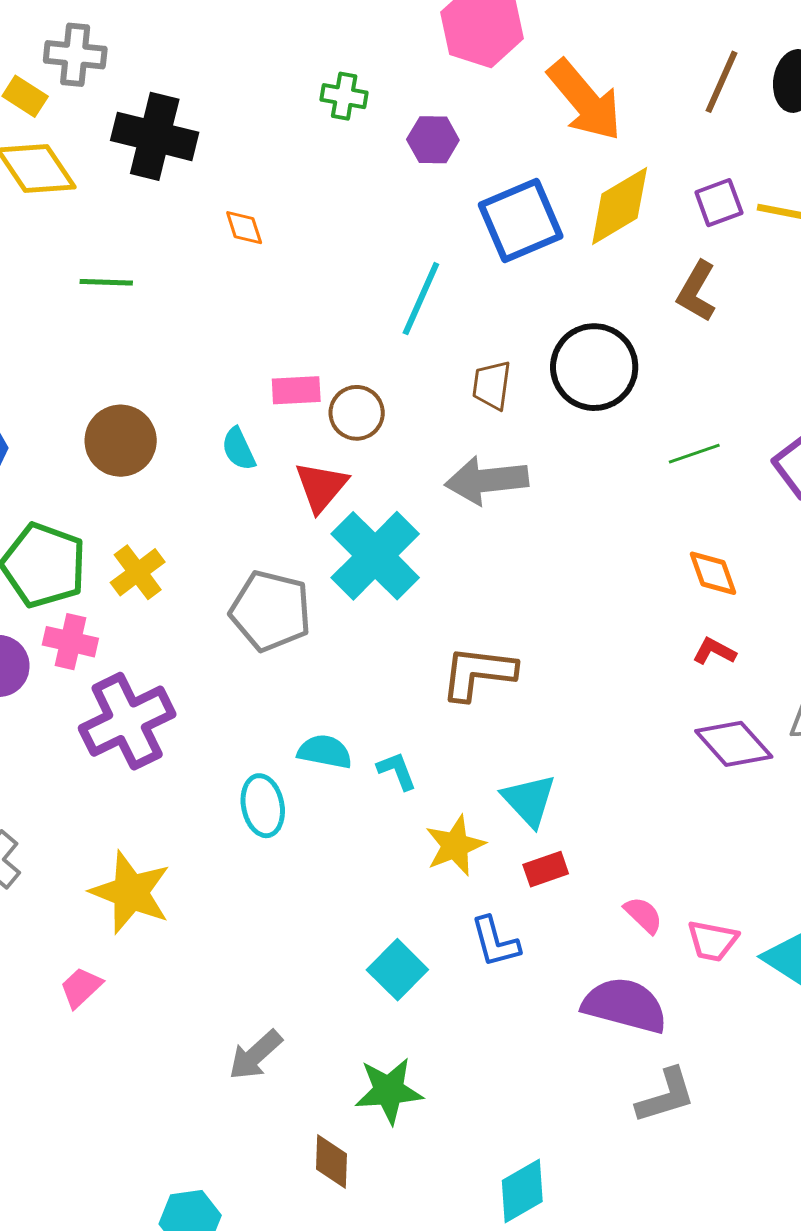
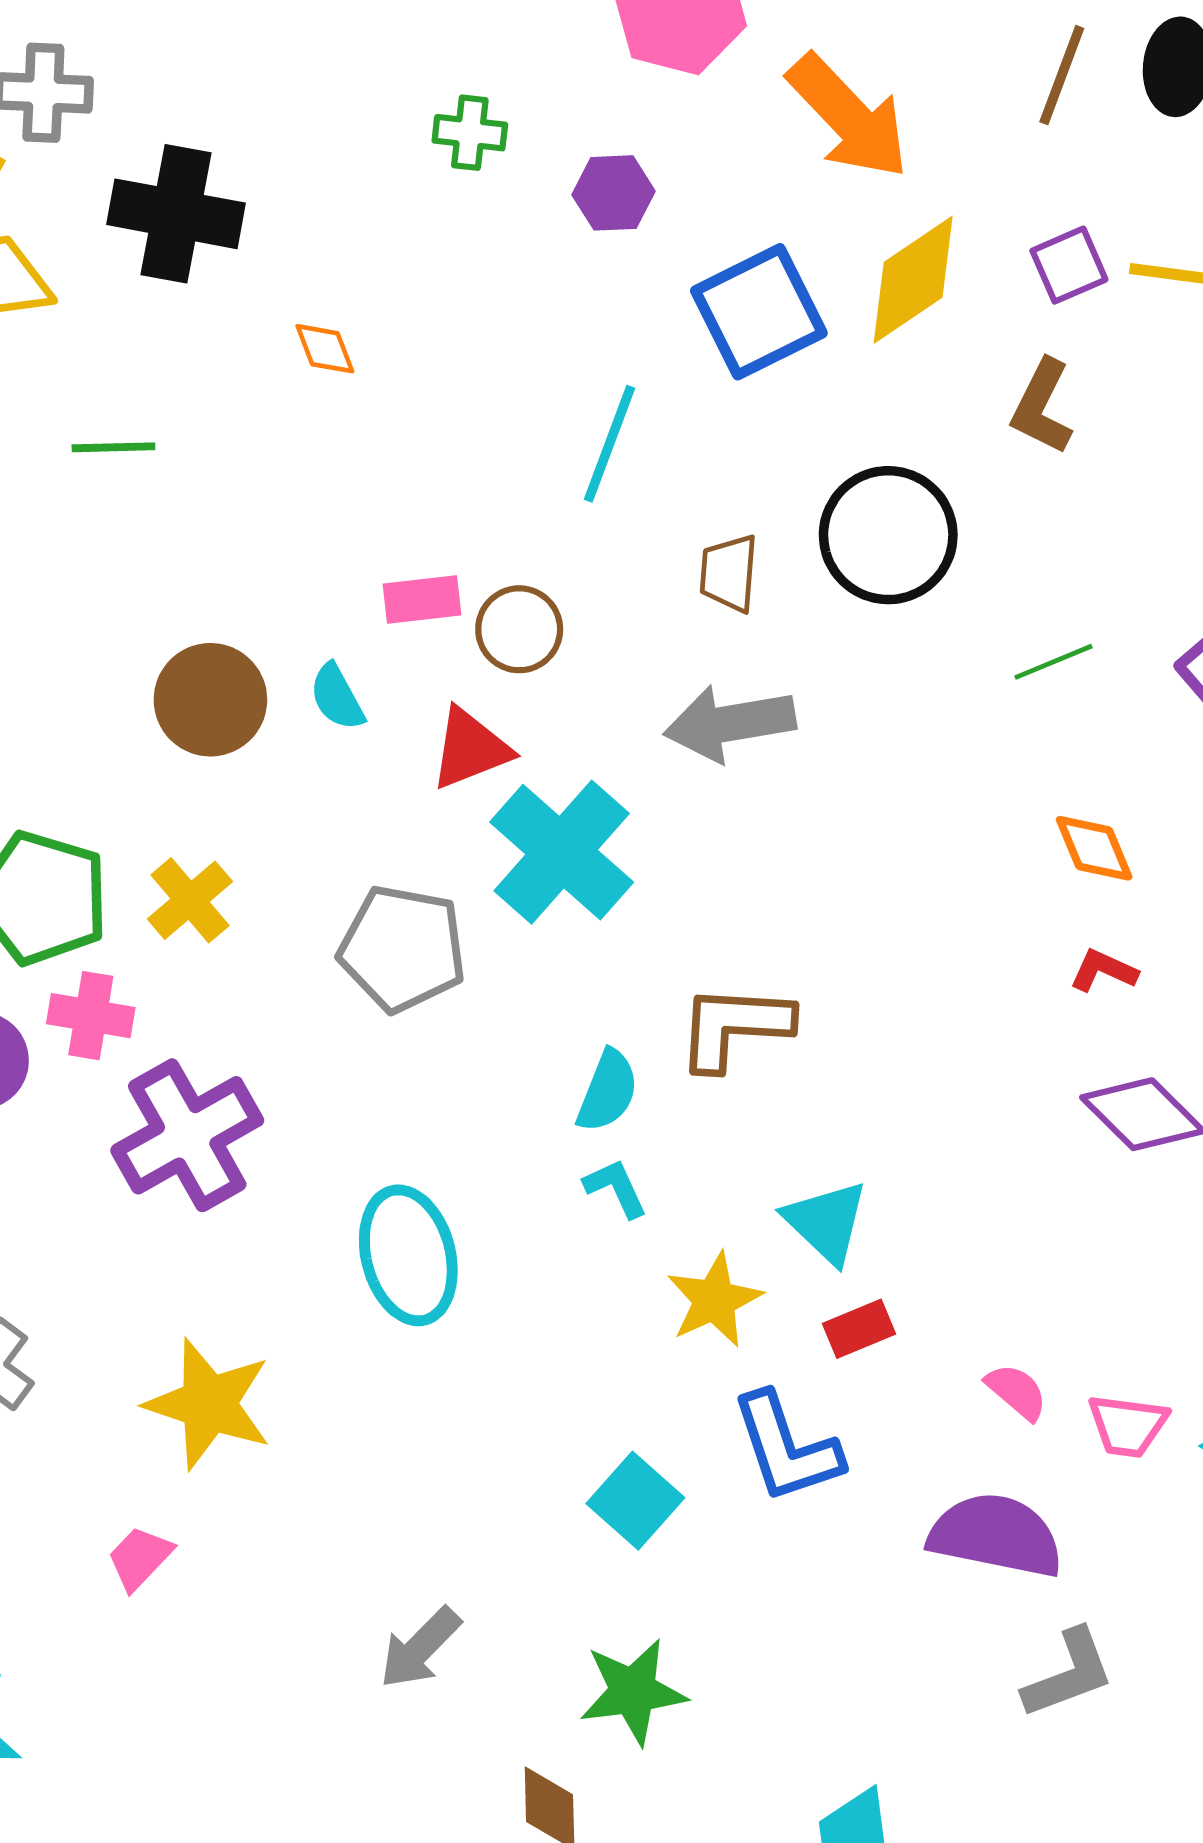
brown circle: (121, 441) -> (210, 700), moved
red triangle: (321, 487) -> (470, 749), turned 32
cyan semicircle: (325, 752) -> (608, 1091), moved, turned 104
cyan ellipse: (263, 806) -> (408, 1255), size x1.4
blue L-shape: (495, 942) -> (786, 1448), size x1.4

